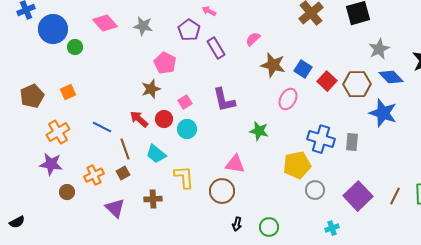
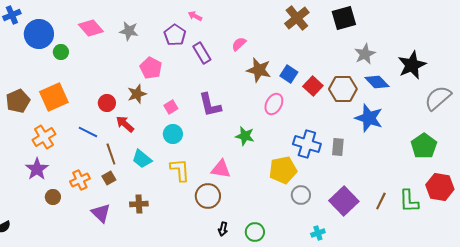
orange square: (68, 92) -> (54, 97), size x1.8
red circle: (164, 119) -> (107, 103), moved
purple star: (51, 164) -> (37, 169), turned 30
yellow L-shape: (184, 177) -> (180, 170), moved

